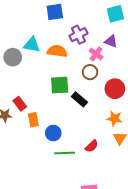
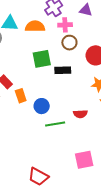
pink cross: (96, 54) -> (65, 25), moved, turned -32
black rectangle: (79, 99) -> (63, 70), turned -35
red semicircle: (92, 146) -> (80, 114), turned 48

